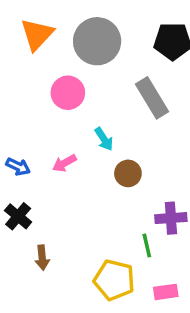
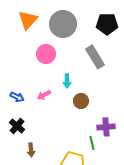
cyan arrow: (104, 139) -> (67, 81), turned 32

